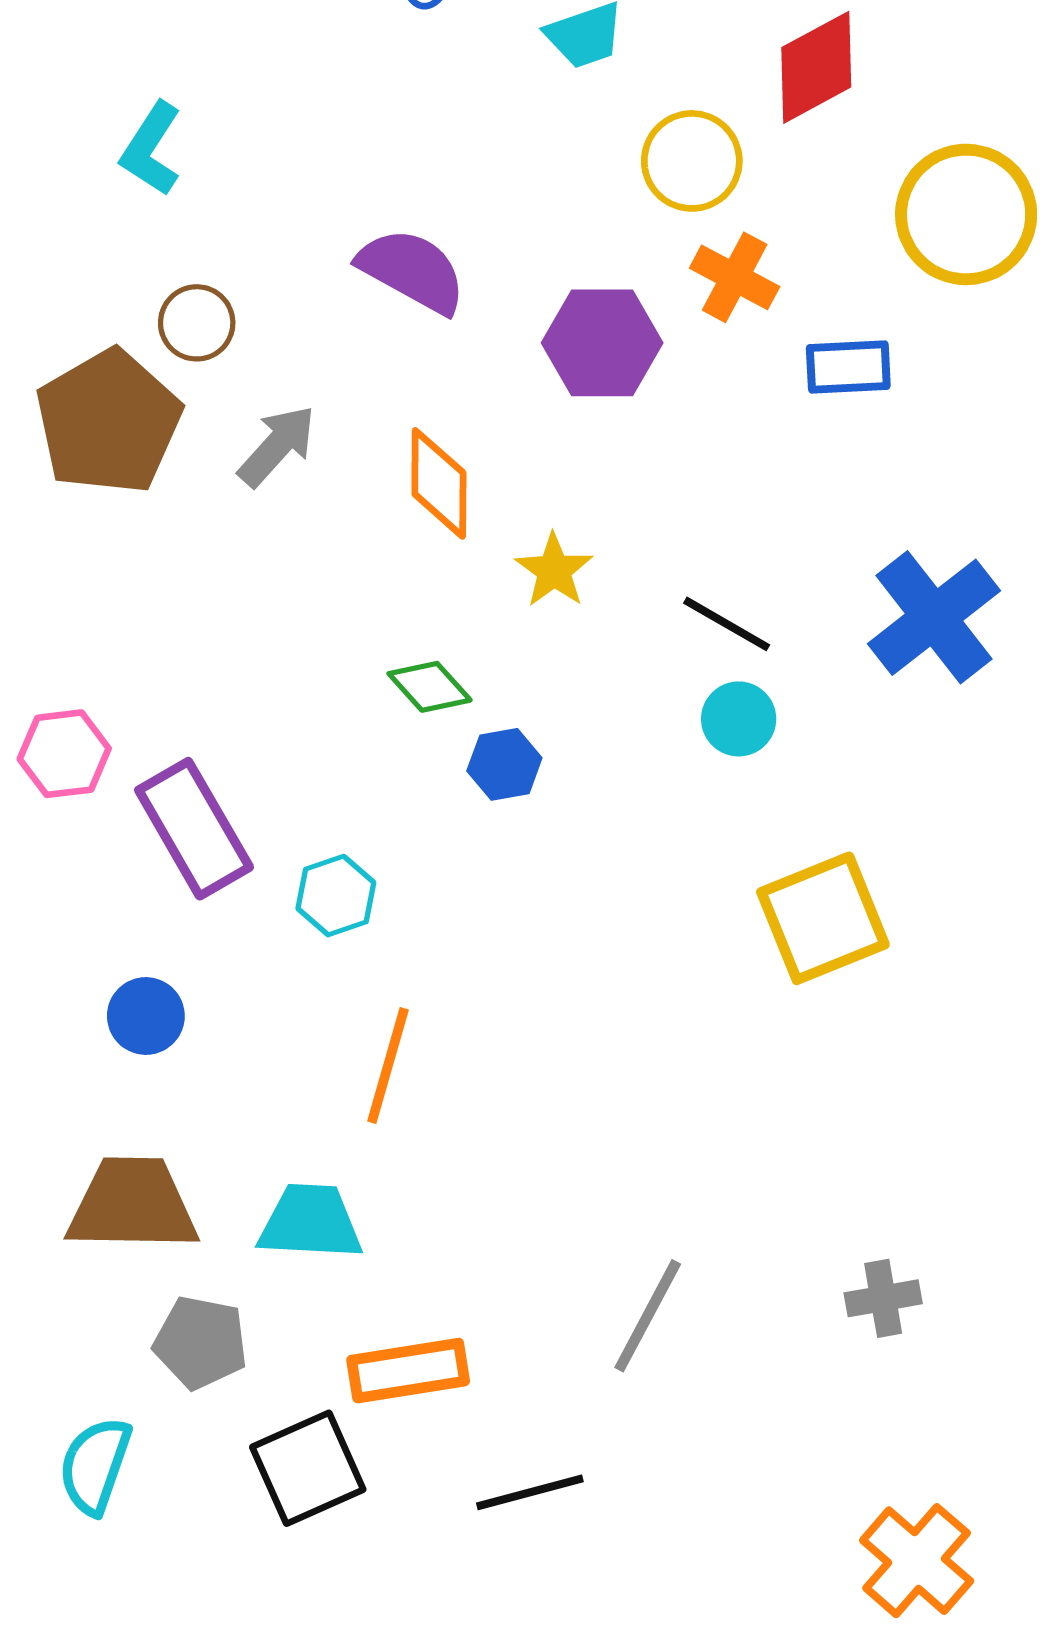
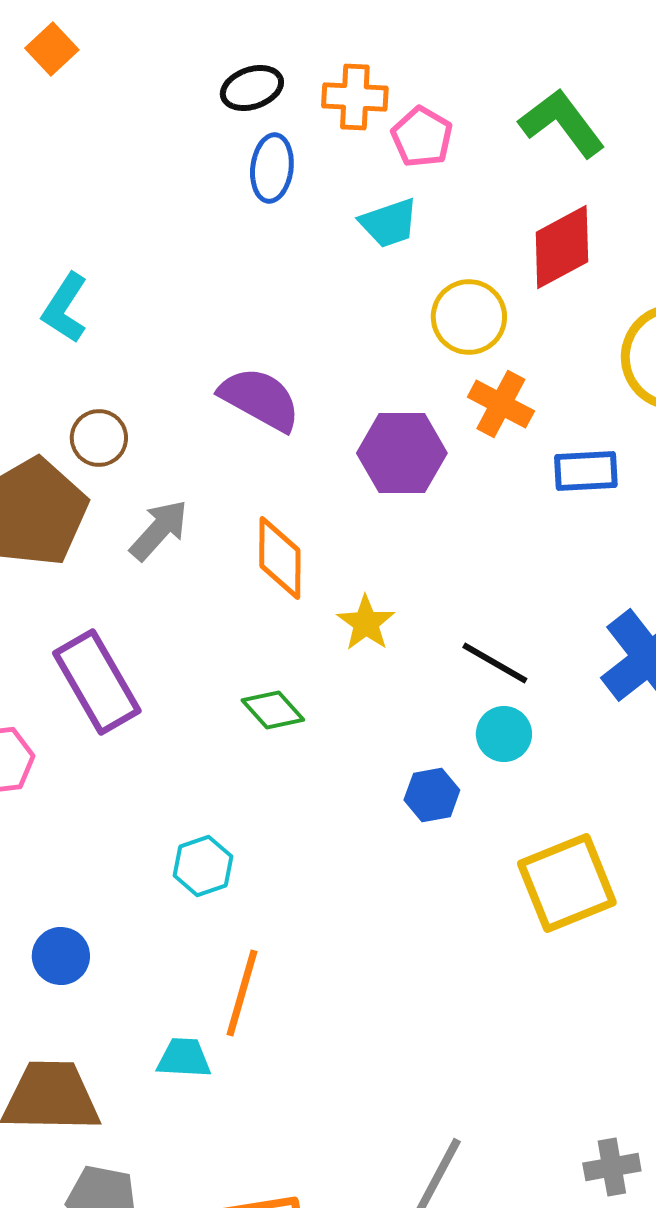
blue hexagon: (504, 764) -> (432, 795), moved
purple rectangle: (194, 829) -> (97, 682), moved
cyan trapezoid: (310, 1222) -> (184, 1058), moved, size x0.7

